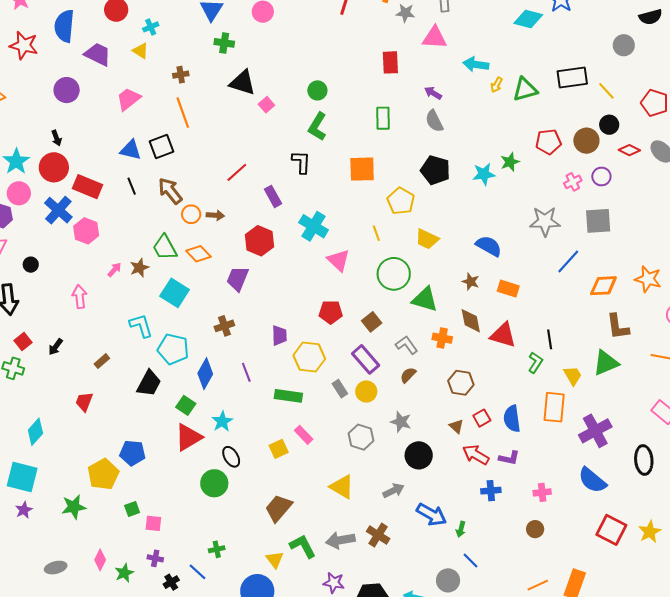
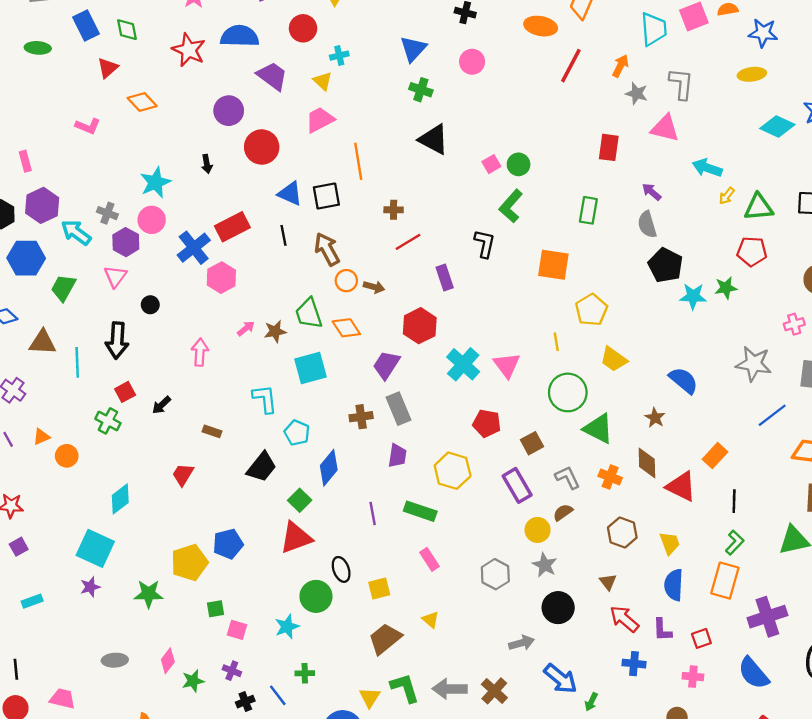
blue semicircle: (64, 26) -> (240, 36), turned 76
brown cross: (181, 75) -> (394, 210), moved
pink trapezoid: (128, 99) -> (320, 120), moved
pink square: (266, 105) -> (491, 164), moved
red pentagon: (548, 142) -> (752, 251), moved
red circle: (54, 167) -> (262, 147), moved
black pentagon: (435, 170) -> (665, 265), moved
red rectangle: (88, 187) -> (232, 227), turned -60
cyan cross: (314, 226) -> (463, 364), moved
orange rectangle: (508, 289) -> (715, 456), moved, turned -75
cyan square: (175, 293) -> (310, 368), turned 32
purple trapezoid: (279, 335) -> (397, 456), moved
cyan pentagon: (173, 349) -> (297, 433), size x0.7
brown rectangle: (102, 361) -> (212, 431), turned 49
green L-shape: (535, 363) -> (735, 543), moved
purple line: (246, 372) -> (373, 514), moved
yellow trapezoid: (573, 376) -> (670, 543), moved
gray rectangle: (340, 389) -> (398, 409), moved, size x1.5
yellow circle: (366, 391) -> (538, 530), moved
red square: (482, 418) -> (701, 638), moved
cyan star: (222, 421) -> (287, 627), moved
yellow square: (279, 449) -> (379, 589), moved
blue pentagon: (133, 453) -> (228, 544), turned -30
purple L-shape: (509, 458) -> (662, 630), turned 65
yellow triangle: (342, 487) -> (431, 620), moved, size x0.6

